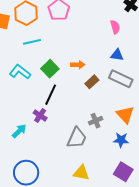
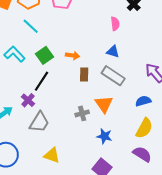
cyan line: (32, 42) -> (31, 26), turned 48
brown rectangle: (92, 82) -> (84, 74), turned -56
orange triangle: (125, 115) -> (104, 104), moved
gray trapezoid: (77, 138) -> (39, 122), moved
yellow triangle: (81, 173) -> (52, 155), moved

